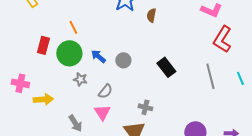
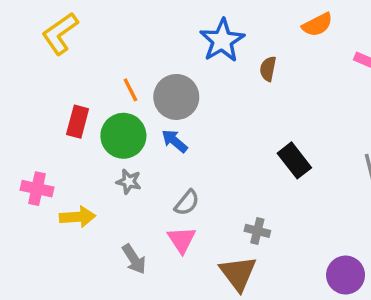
gray circle: (123, 60) -> (176, 97), moved, size x1.6
gray star: (80, 79) -> (129, 182), moved

